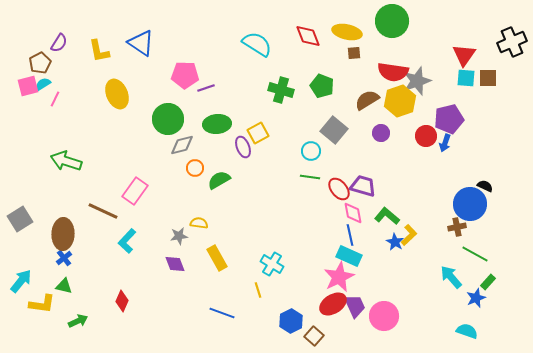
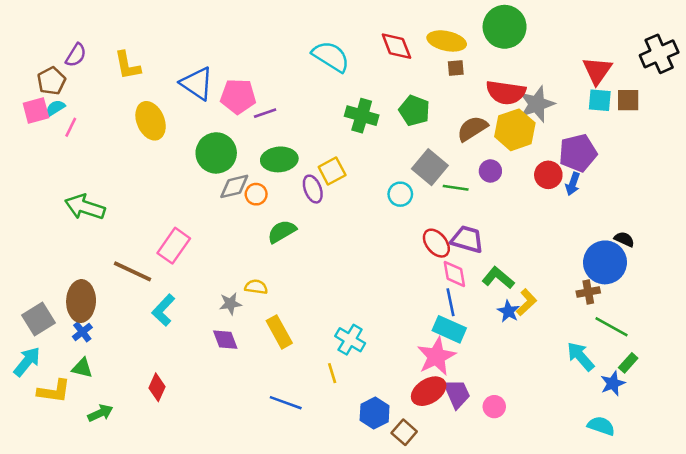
blue triangle: (141, 43) -> (197, 83), moved
orange circle: (195, 168) -> (256, 194), moved
green line: (310, 177) -> (456, 188), moved
gray square: (20, 219) -> (39, 319), moved
pink circle: (384, 316) -> (494, 407), size x0.6

